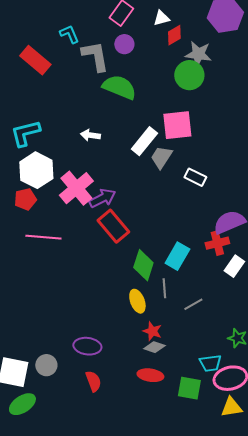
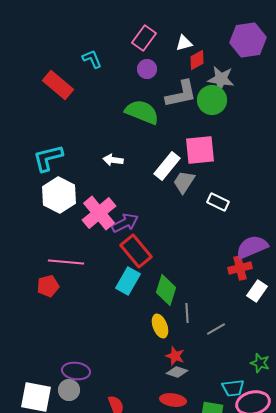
gray L-shape: (95, 56) -> (181, 94), moved, turned 88
red pentagon: (25, 199) -> (48, 286), moved
cyan rectangle: (177, 256) -> (128, 281), moved
purple ellipse: (87, 346) -> (76, 371), moved

